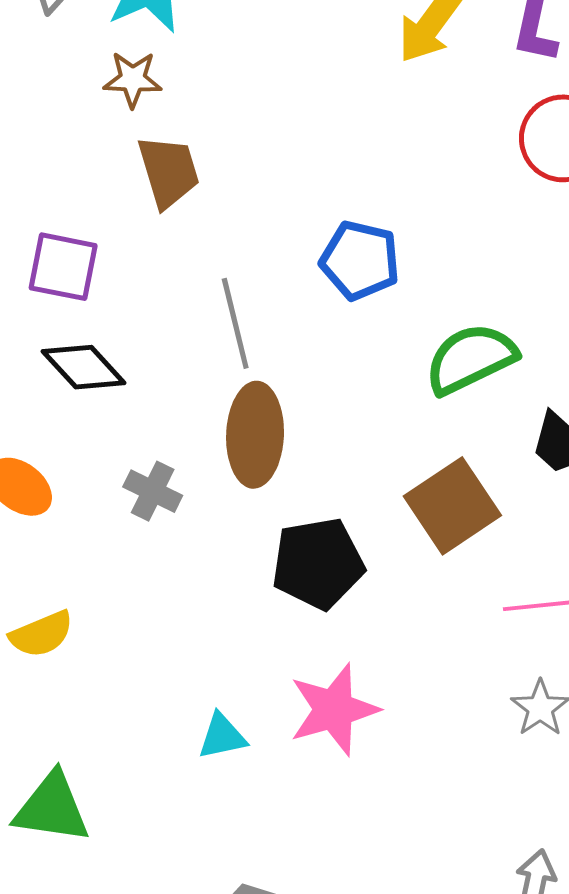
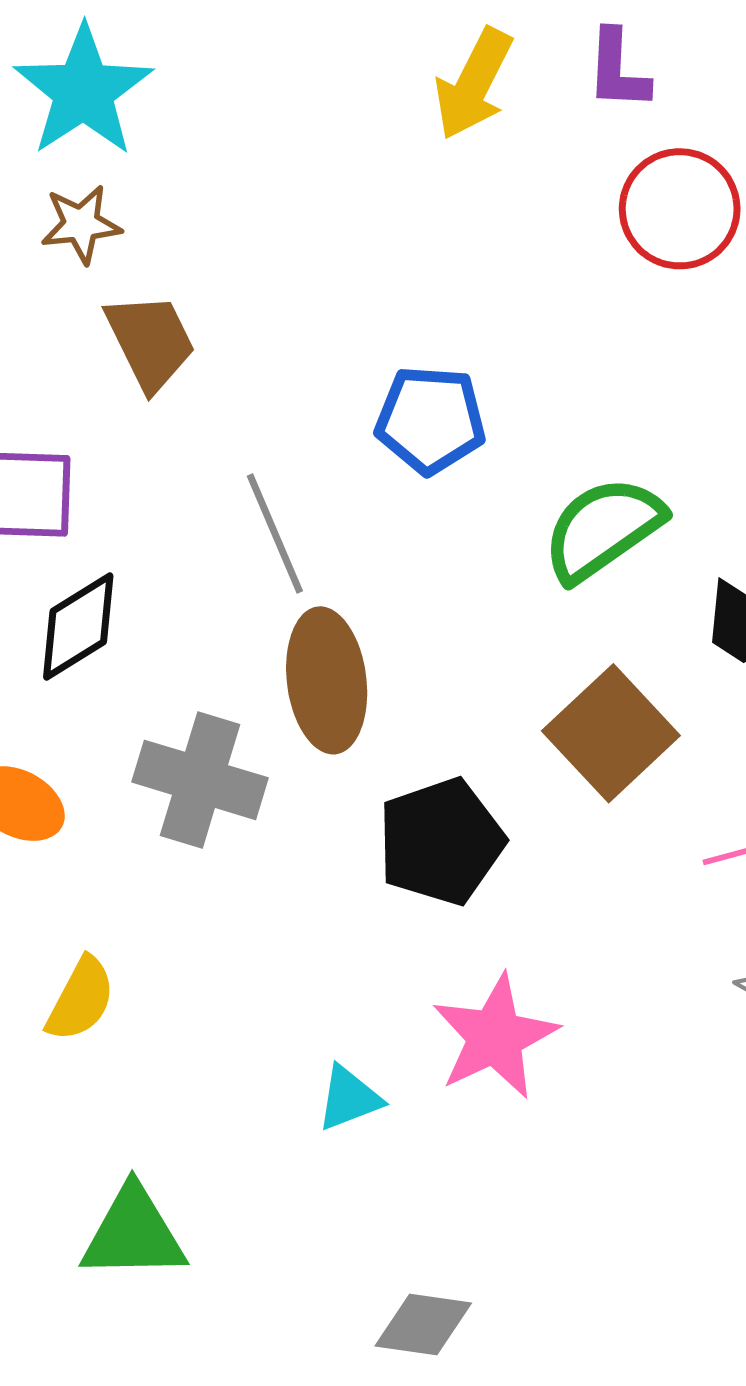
black diamond: (84, 367) -> (78, 627), turned -70
gray cross: (153, 491) -> (200, 780), size x1.6
yellow semicircle: (42, 634) -> (81, 999), turned -30

